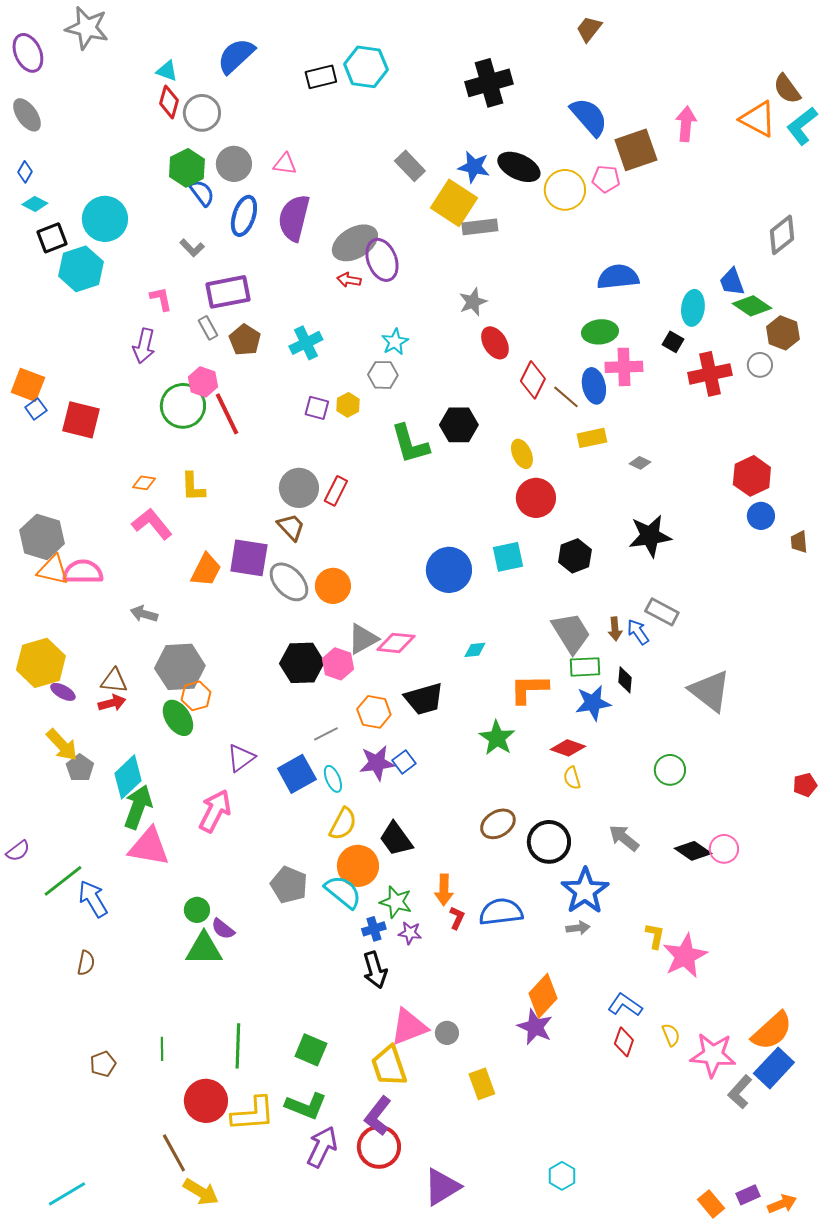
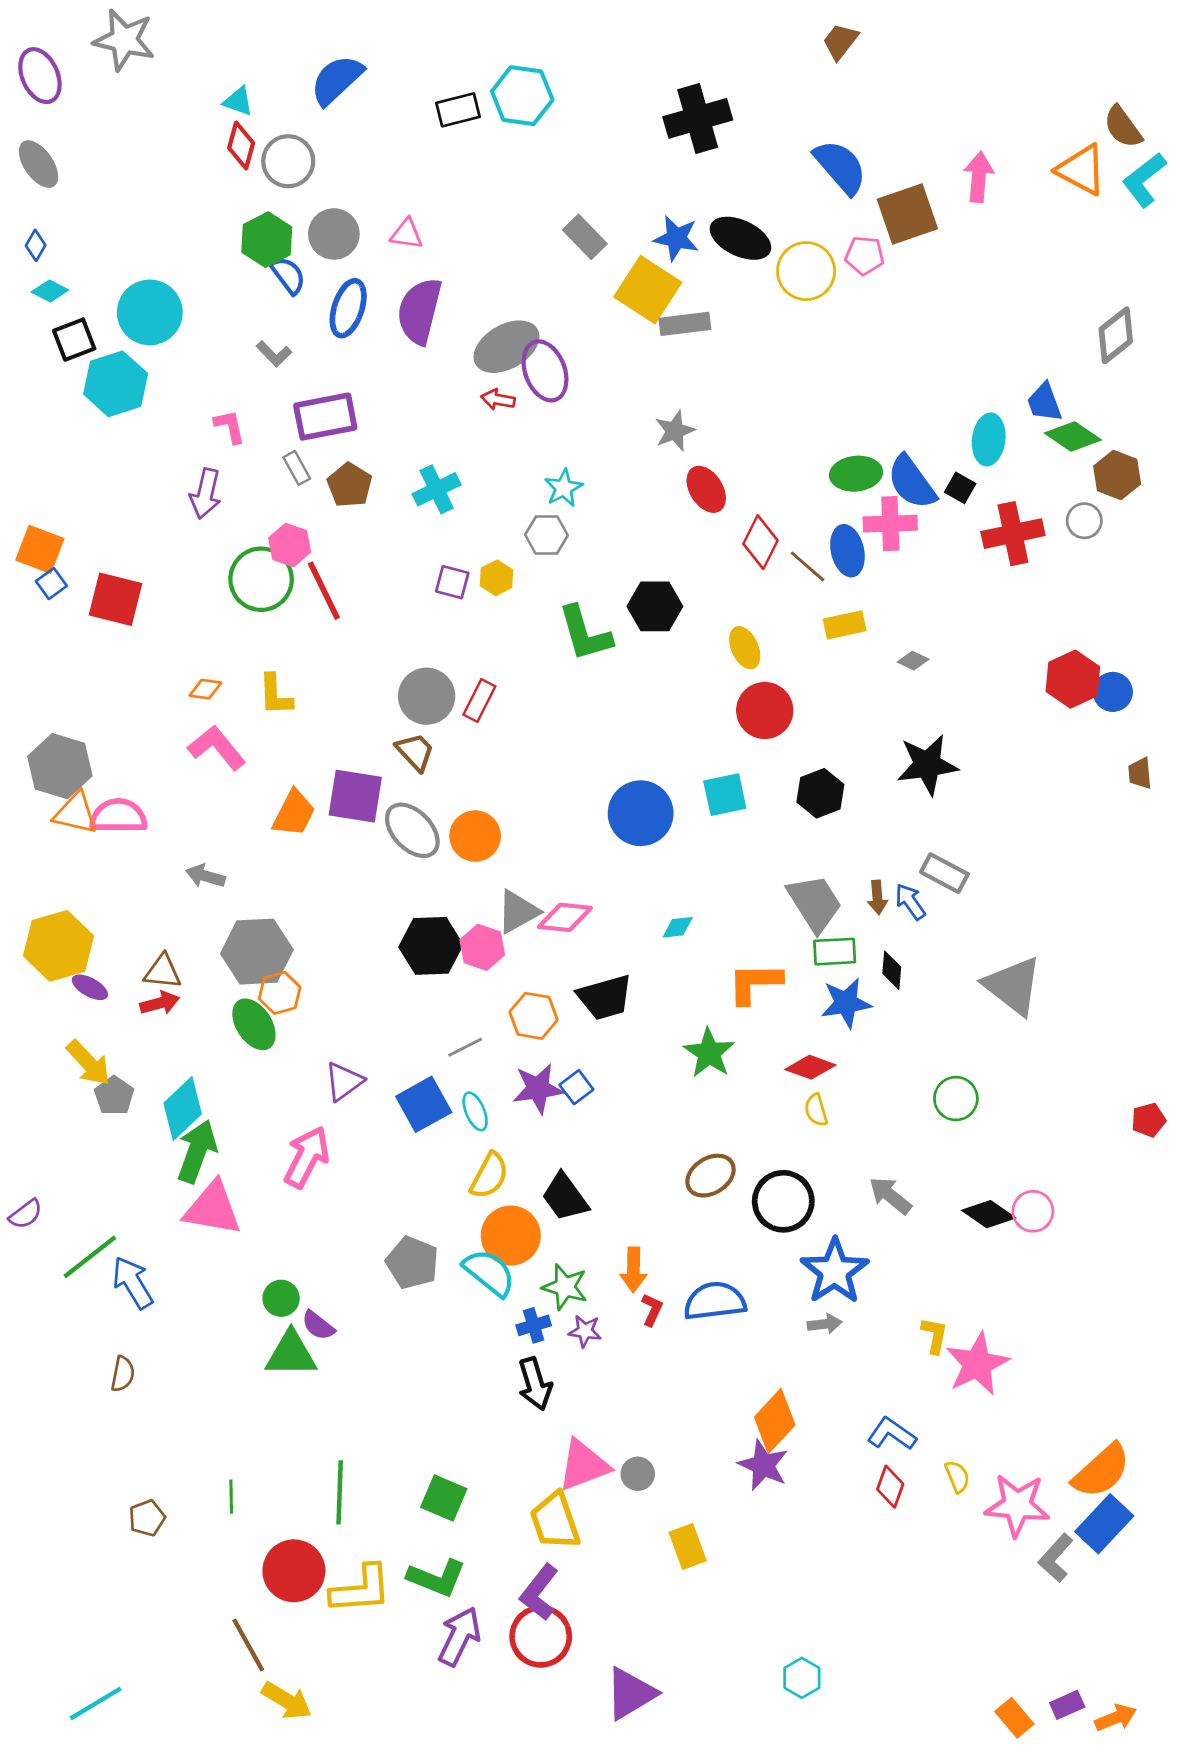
blue semicircle: (618, 277) -> (912, 482), moved, turned -120
blue circle: (761, 516) -> (1113, 692), moved

